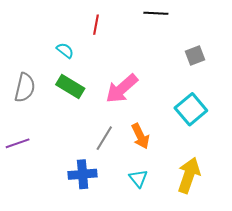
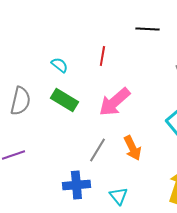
red line: (96, 25) -> (102, 56), moved
cyan triangle: (138, 178) -> (118, 196), moved

